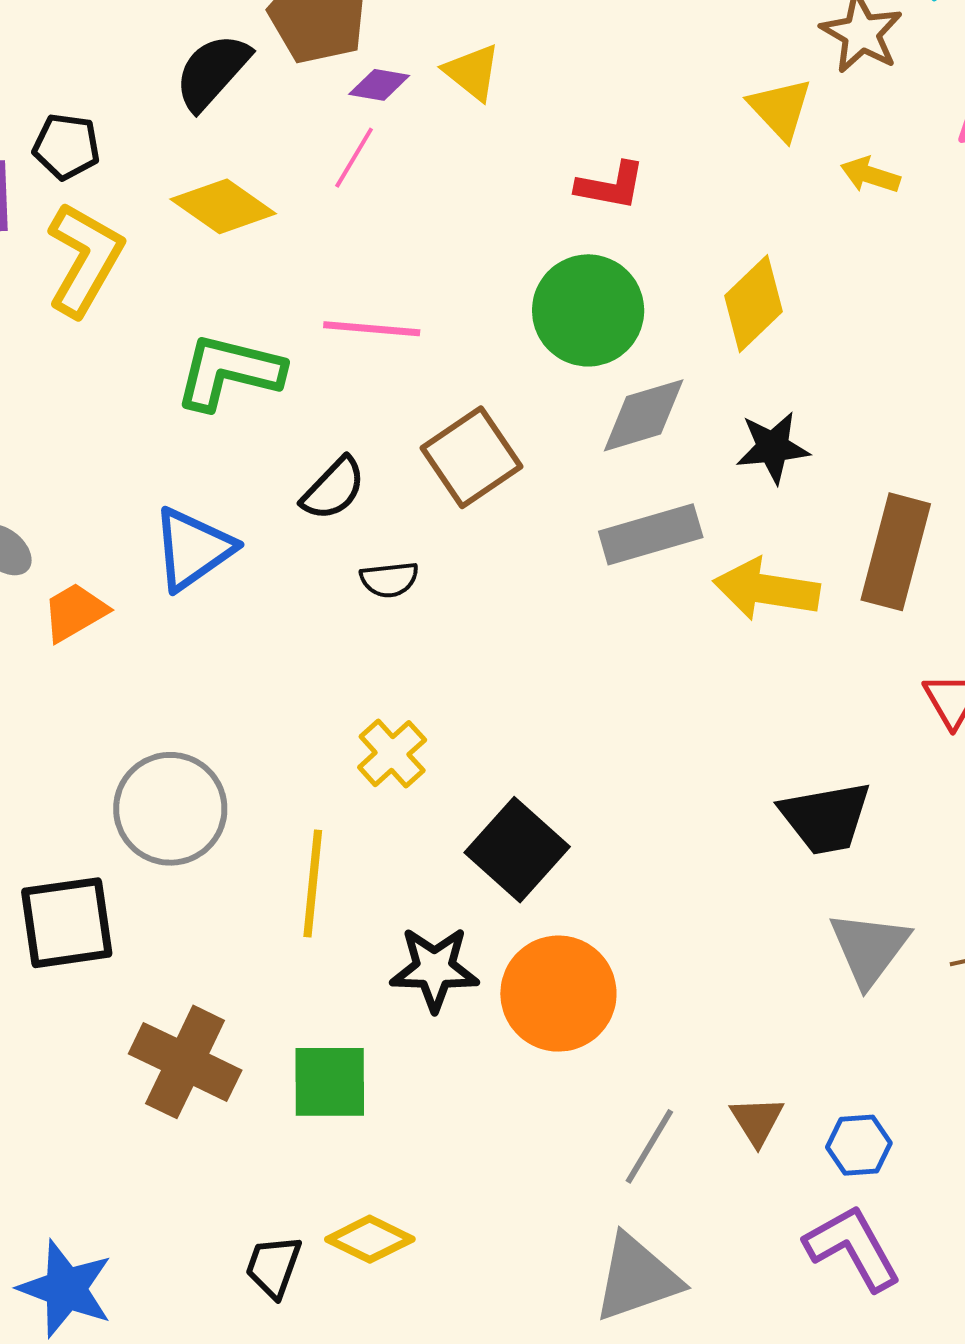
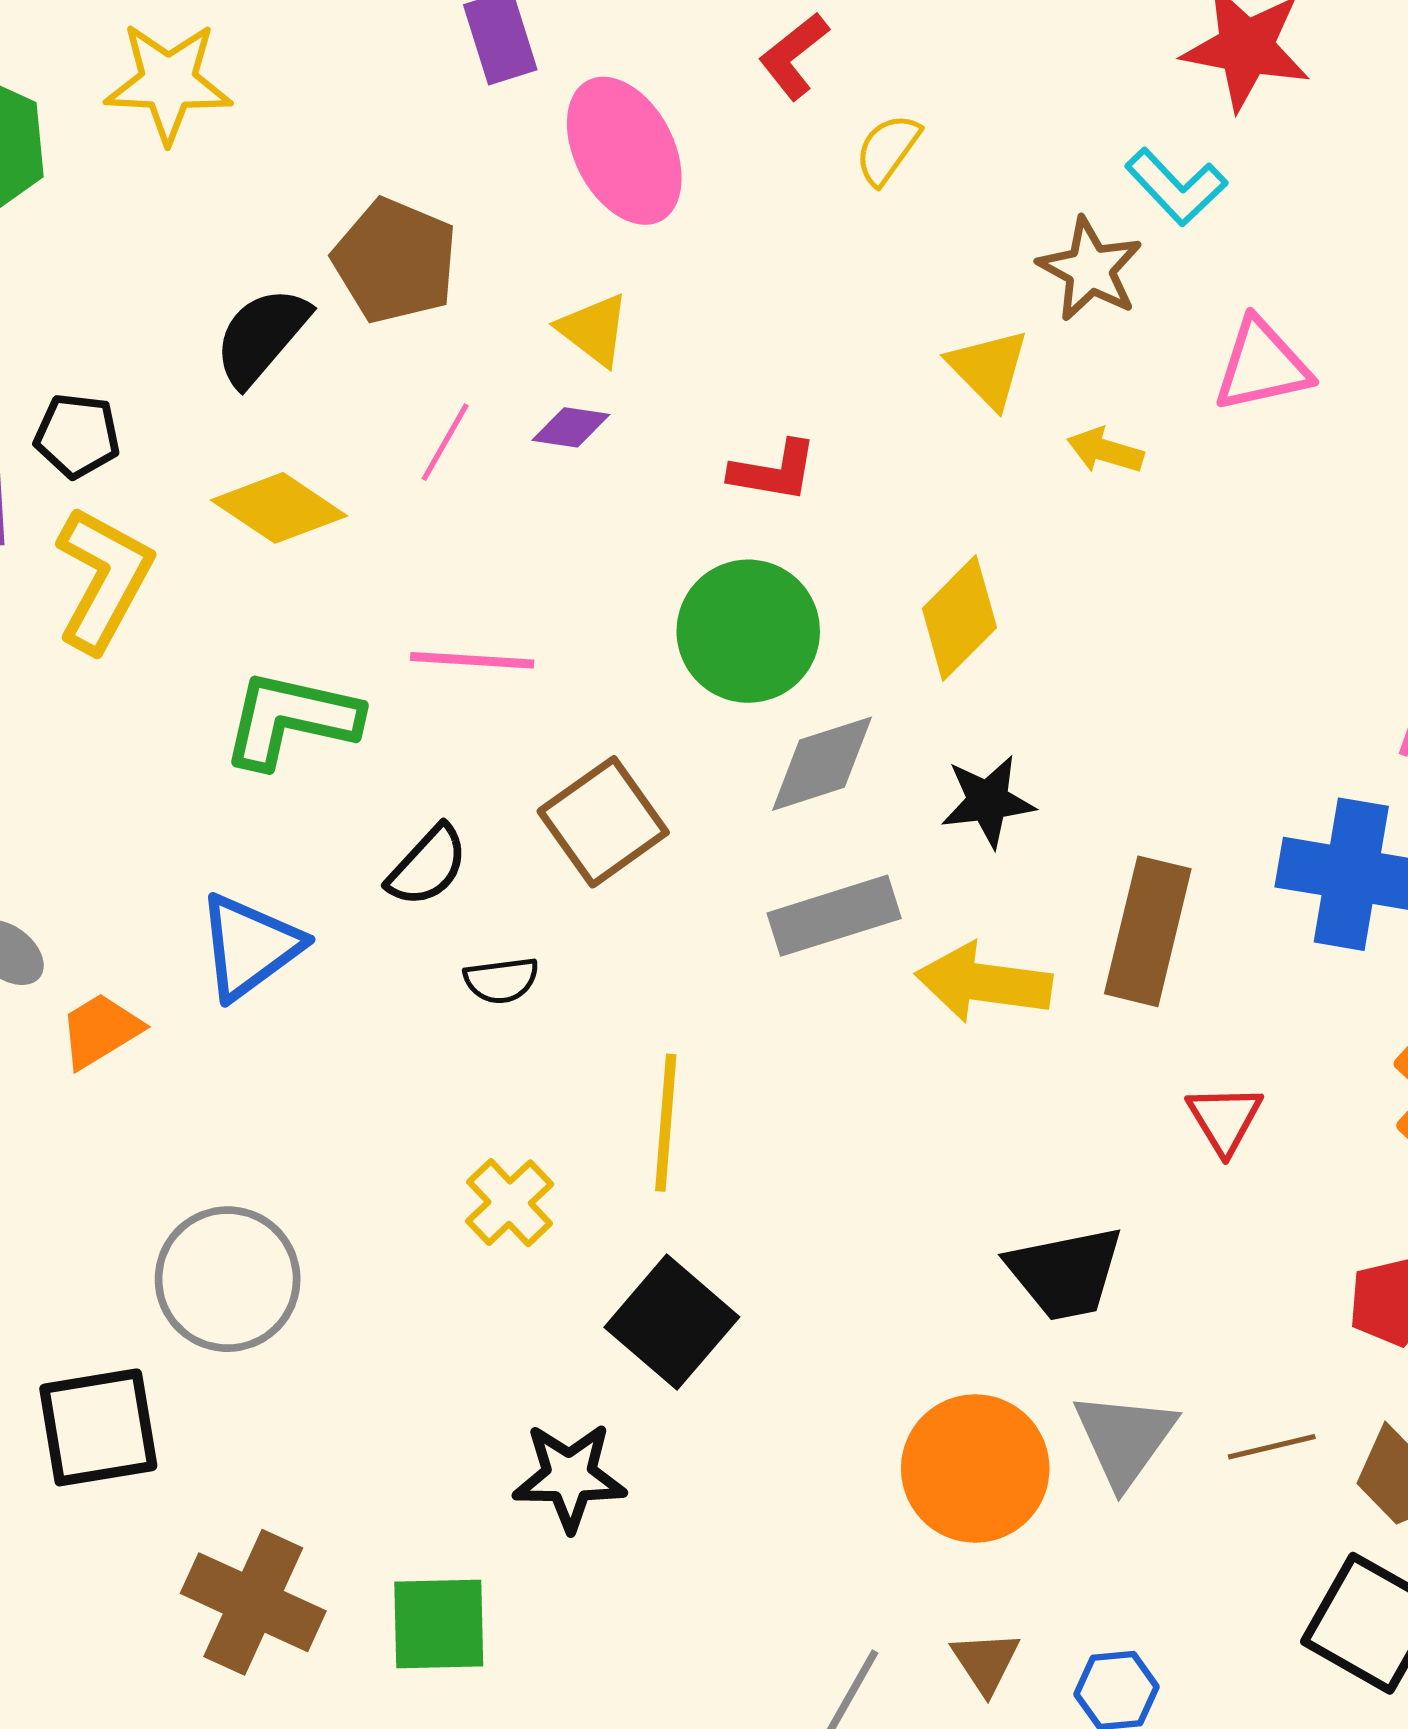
purple diamond: (379, 85) -> (571, 427), moved
yellow line: (313, 883) -> (666, 1123), moved
orange circle: (558, 994) -> (975, 1468), moved

